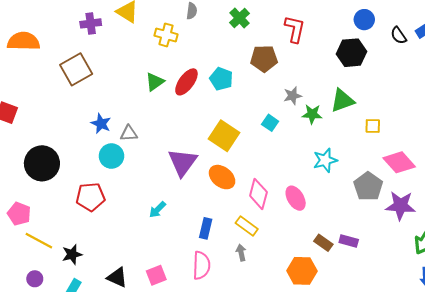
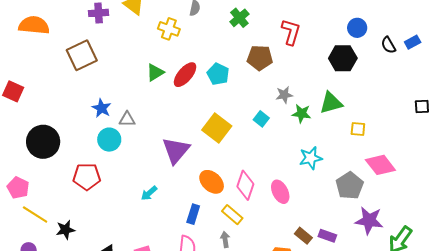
orange ellipse: (222, 177) -> (212, 182), moved
purple star: (400, 206) -> (369, 220), moved

